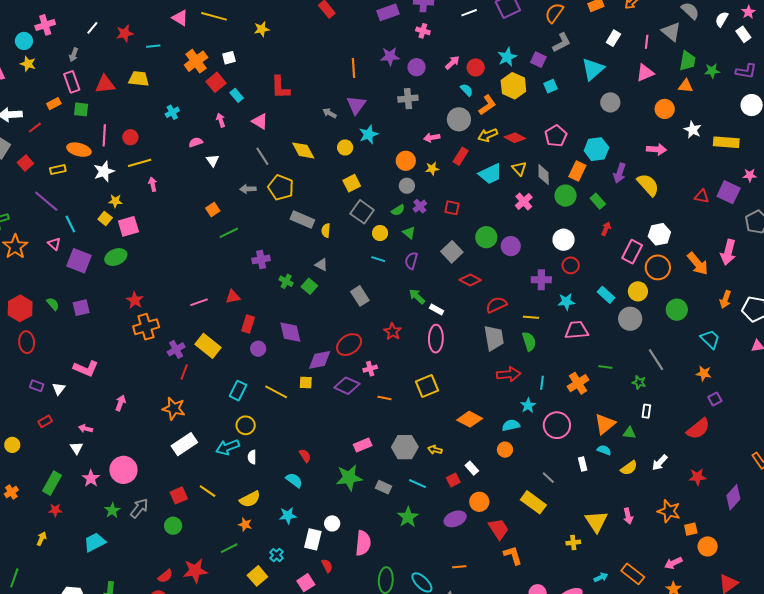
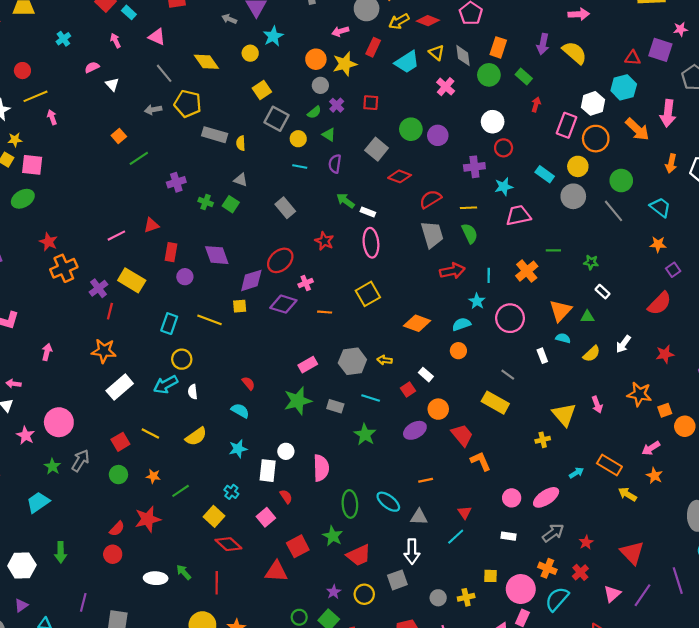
cyan hexagon: (596, 149) -> (624, 87), moved
yellow star: (432, 169) -> (345, 64), size x1.6
pink square: (128, 226) -> (32, 165), turned 30
gray line: (656, 360) -> (613, 211), moved
white rectangle: (646, 411) -> (602, 292), turned -48
orange star: (245, 524) -> (153, 476), moved

